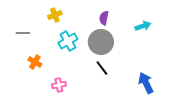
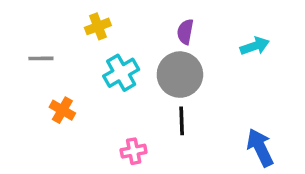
black line: (102, 68) -> (182, 121), turned 35
pink cross: (59, 85) -> (134, 151), moved

